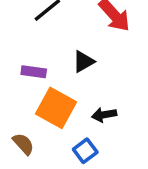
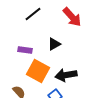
black arrow: (104, 115) -> (66, 75), size x1.5

